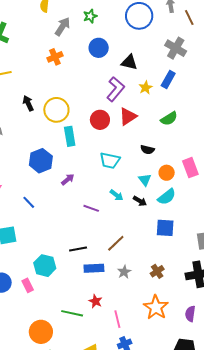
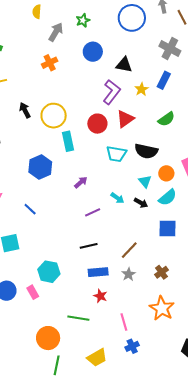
black semicircle: (147, 150) -> (146, 151), size x1.6
cyan trapezoid: (110, 160) -> (116, 154), moved
purple arrow: (68, 179) -> (81, 182), moved
purple line: (91, 208) -> (93, 212), turned -42
brown line: (116, 243) -> (129, 250), moved
black line: (78, 249) -> (89, 246), moved
red star: (96, 301) -> (100, 296), moved

